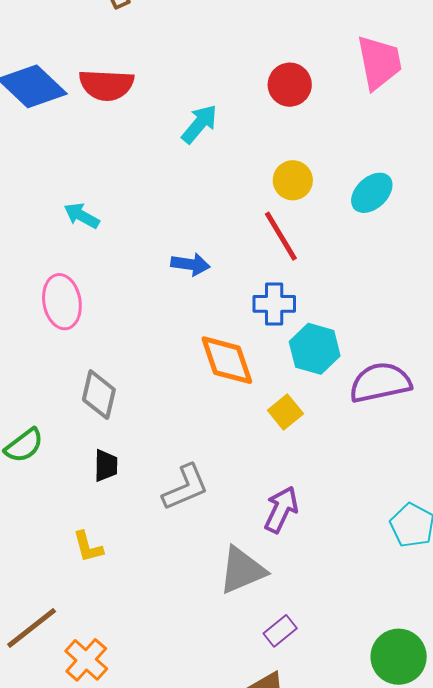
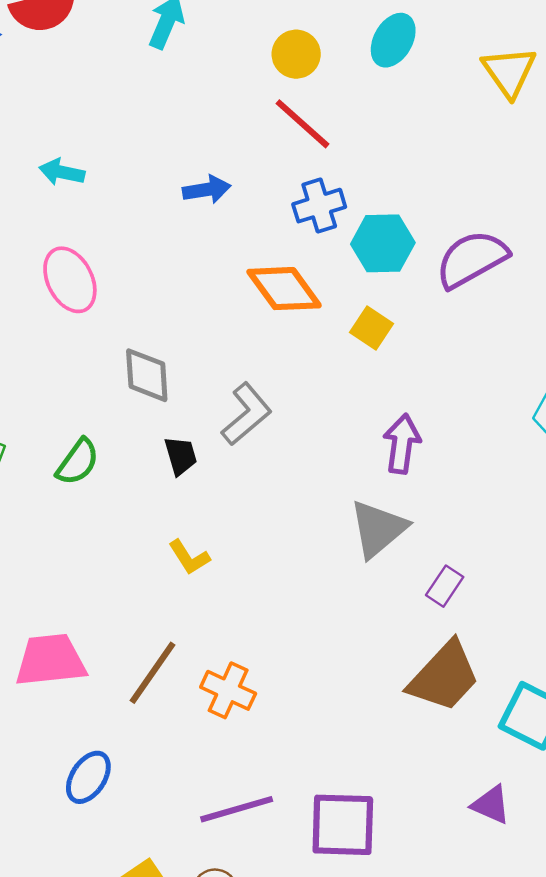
gray L-shape: (185, 487) -> (246, 414), moved

